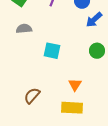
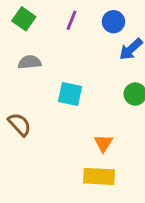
brown semicircle: (32, 96) -> (19, 124), moved, turned 96

